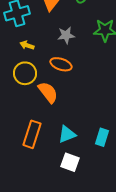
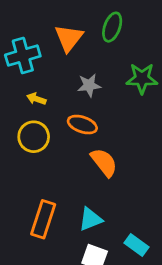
orange semicircle: (48, 92) -> (104, 162), moved
cyan rectangle: (102, 137) -> (136, 245), moved, turned -72

